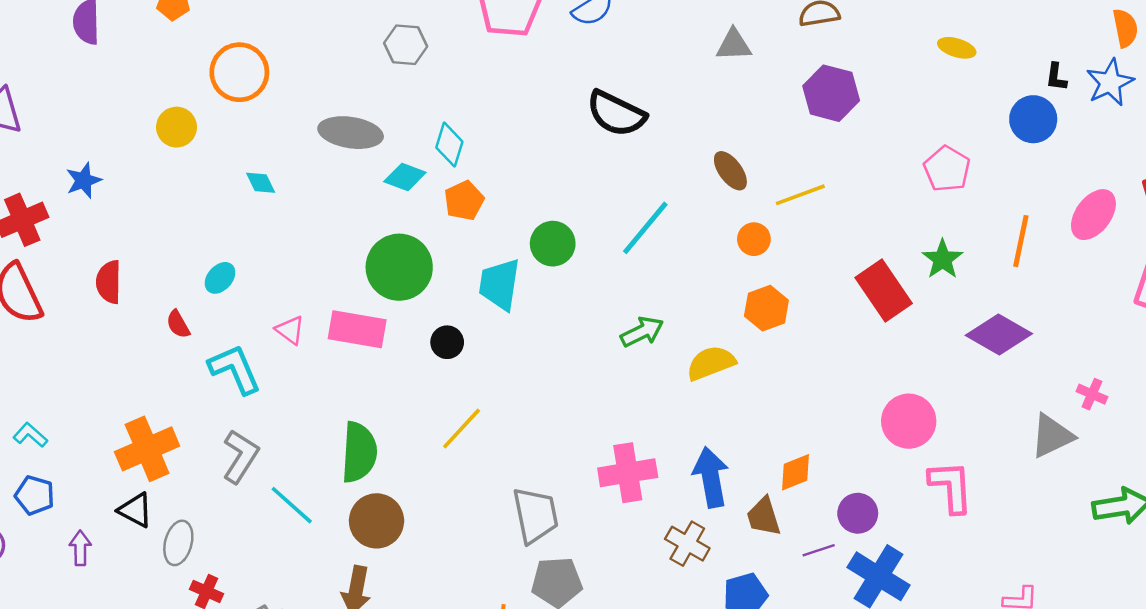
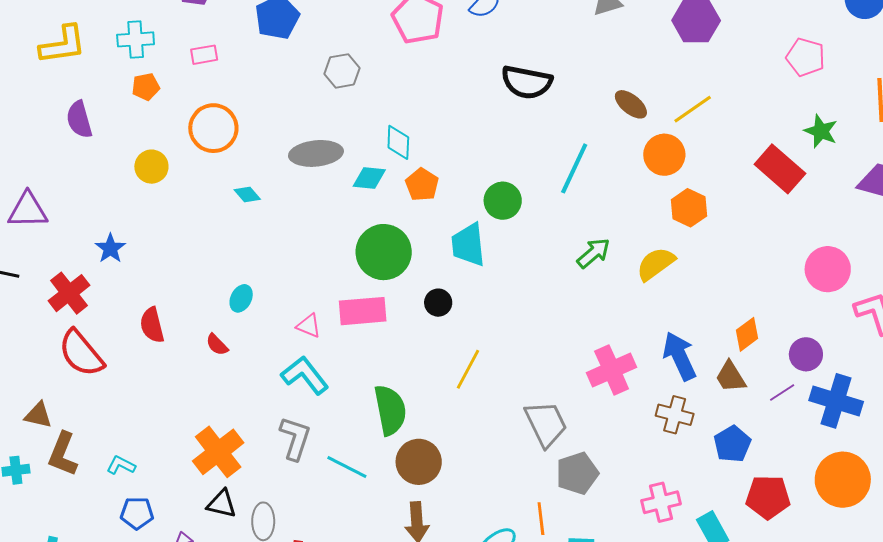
yellow circle: (177, 127) -> (151, 167), moved
cyan diamond: (261, 183) -> (247, 194), moved
orange circle: (754, 239) -> (664, 155), size x1.5
cyan L-shape: (235, 369) -> (305, 375), moved

